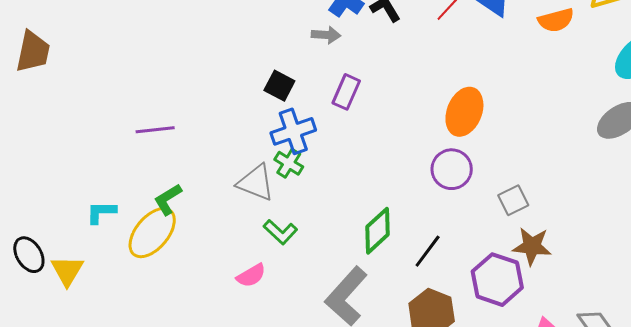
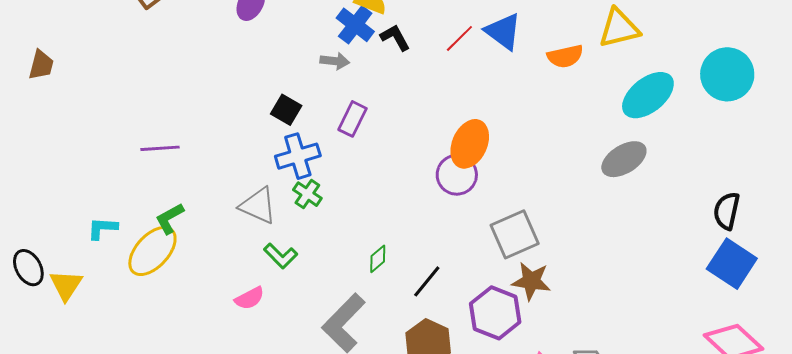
brown trapezoid: (33, 52) -> (41, 65), size x0.7
green cross: (289, 163) -> (307, 194), moved
purple circle: (452, 169) -> (457, 175), moved
gray square: (513, 200) -> (515, 234), size x1.6
green diamond: (378, 231) -> (378, 259), size x0.6

